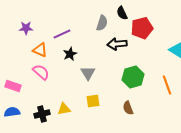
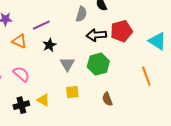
red pentagon: (142, 28) -> (121, 31), moved
pink semicircle: (41, 72) -> (21, 74), moved
green hexagon: (133, 77) -> (98, 64), moved
yellow triangle: (64, 109) -> (43, 100), turned 40

